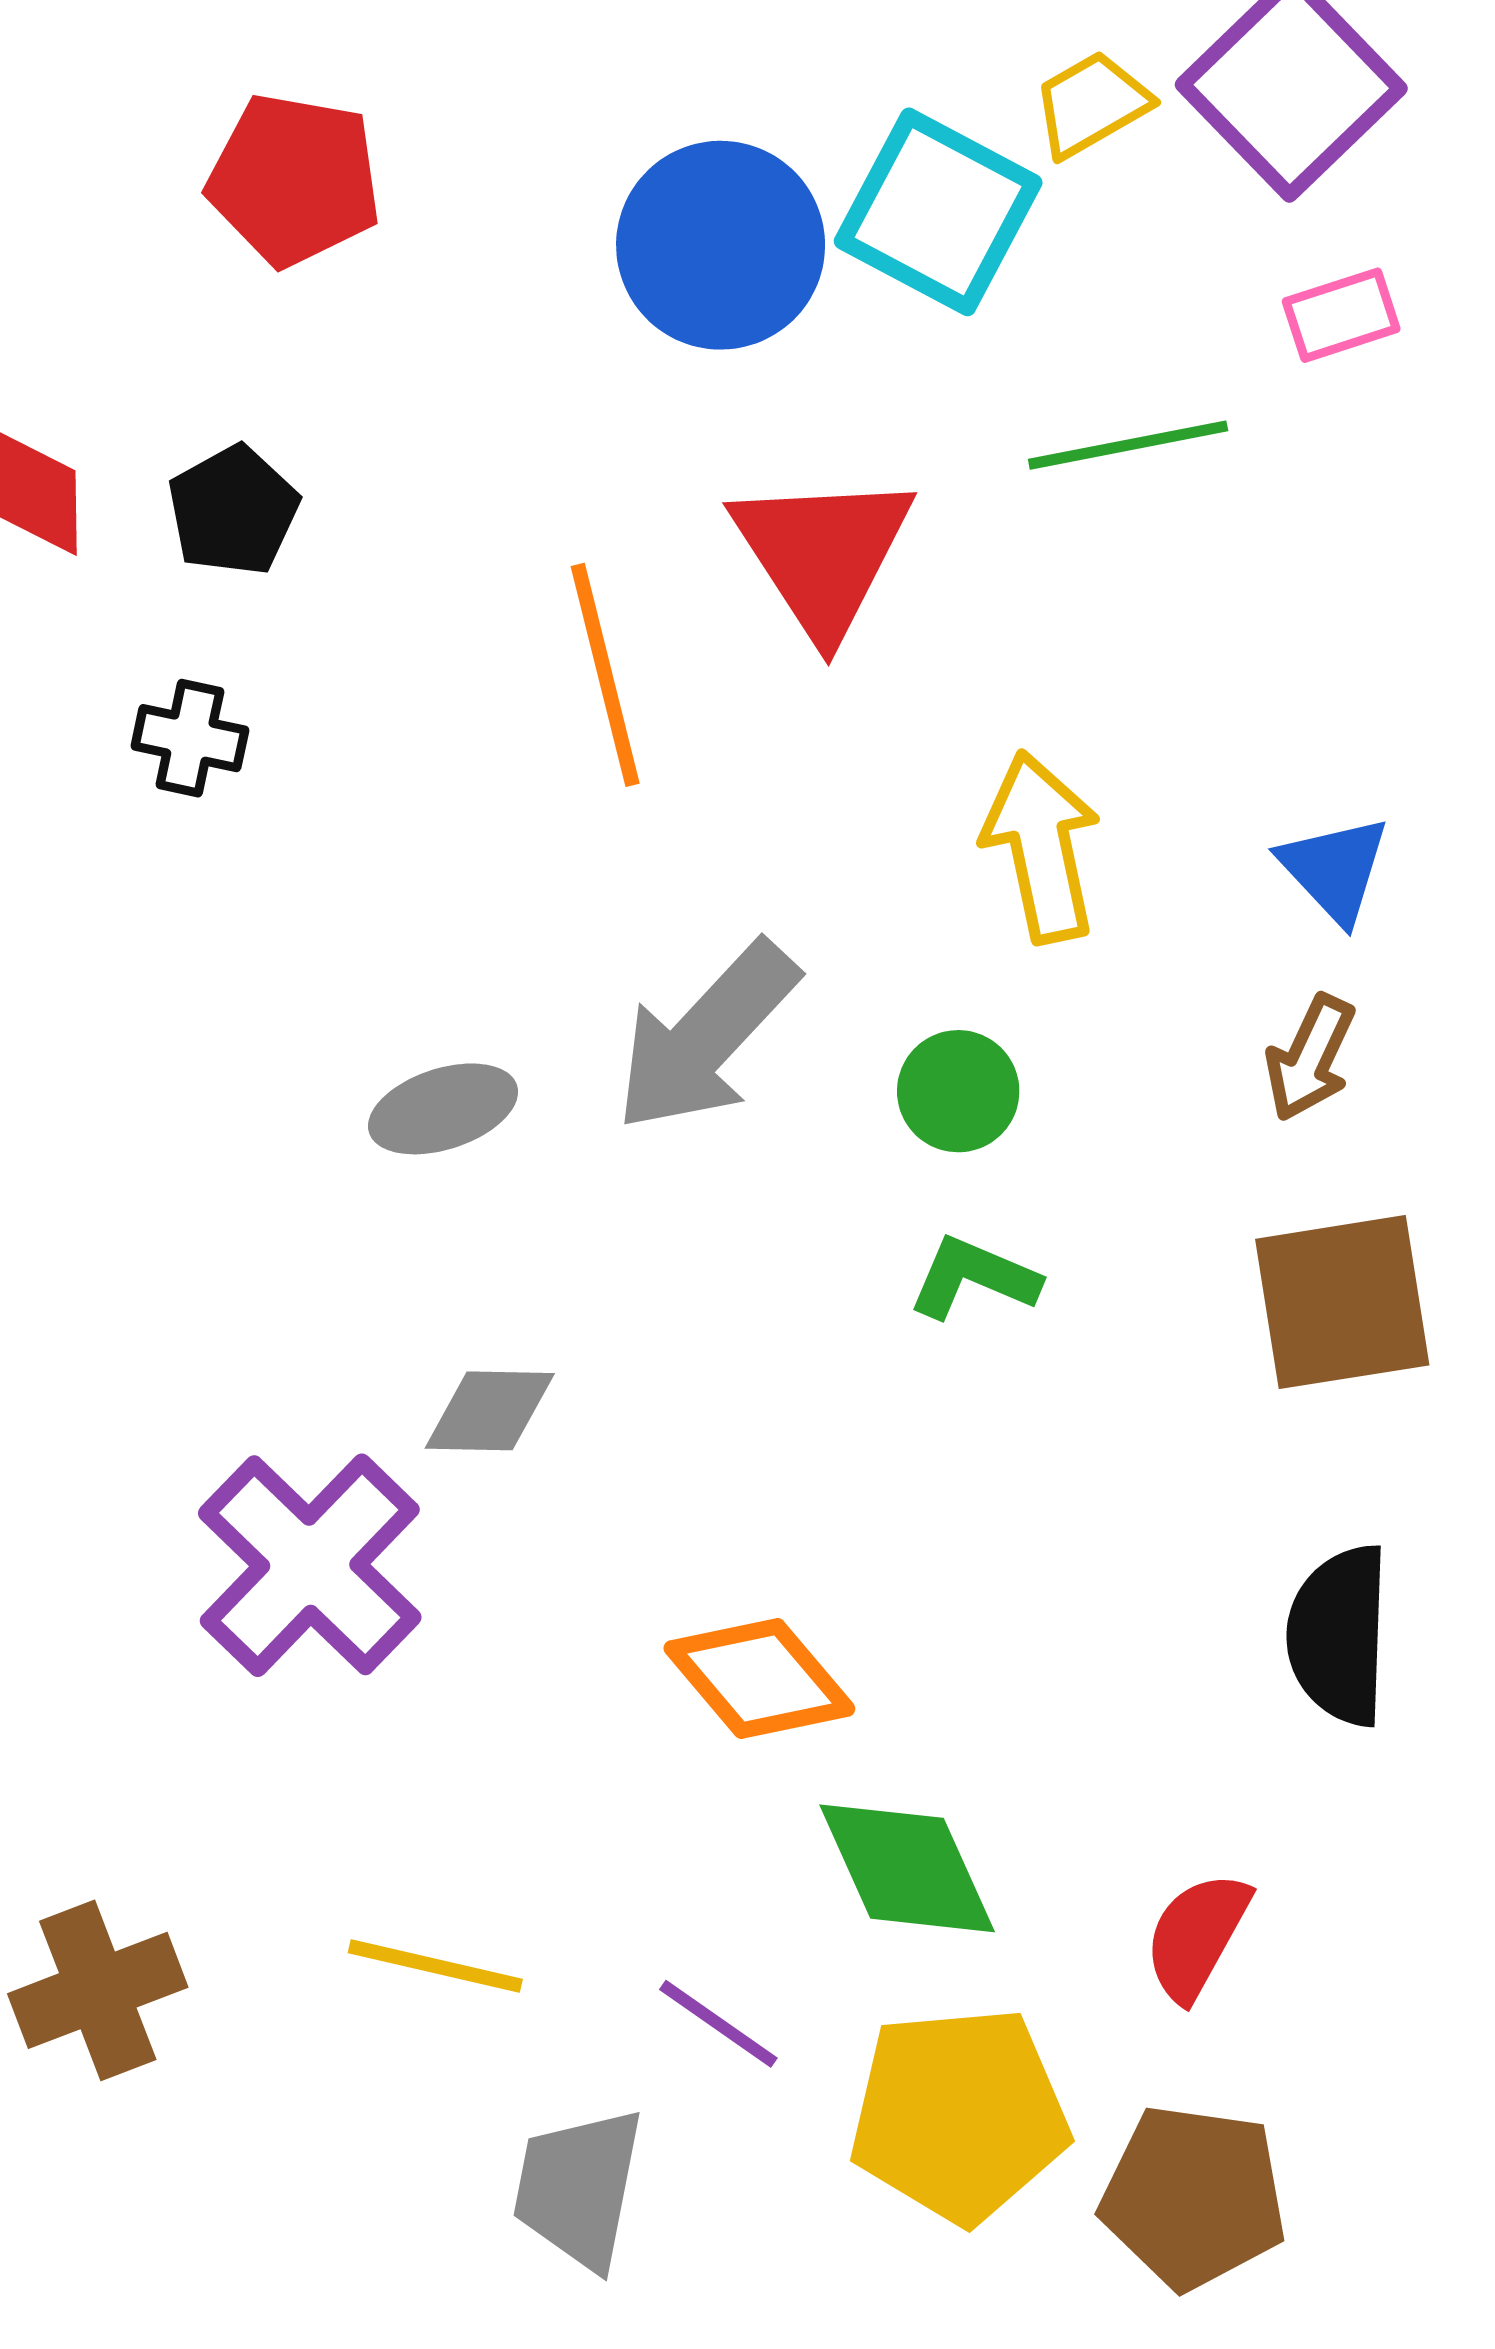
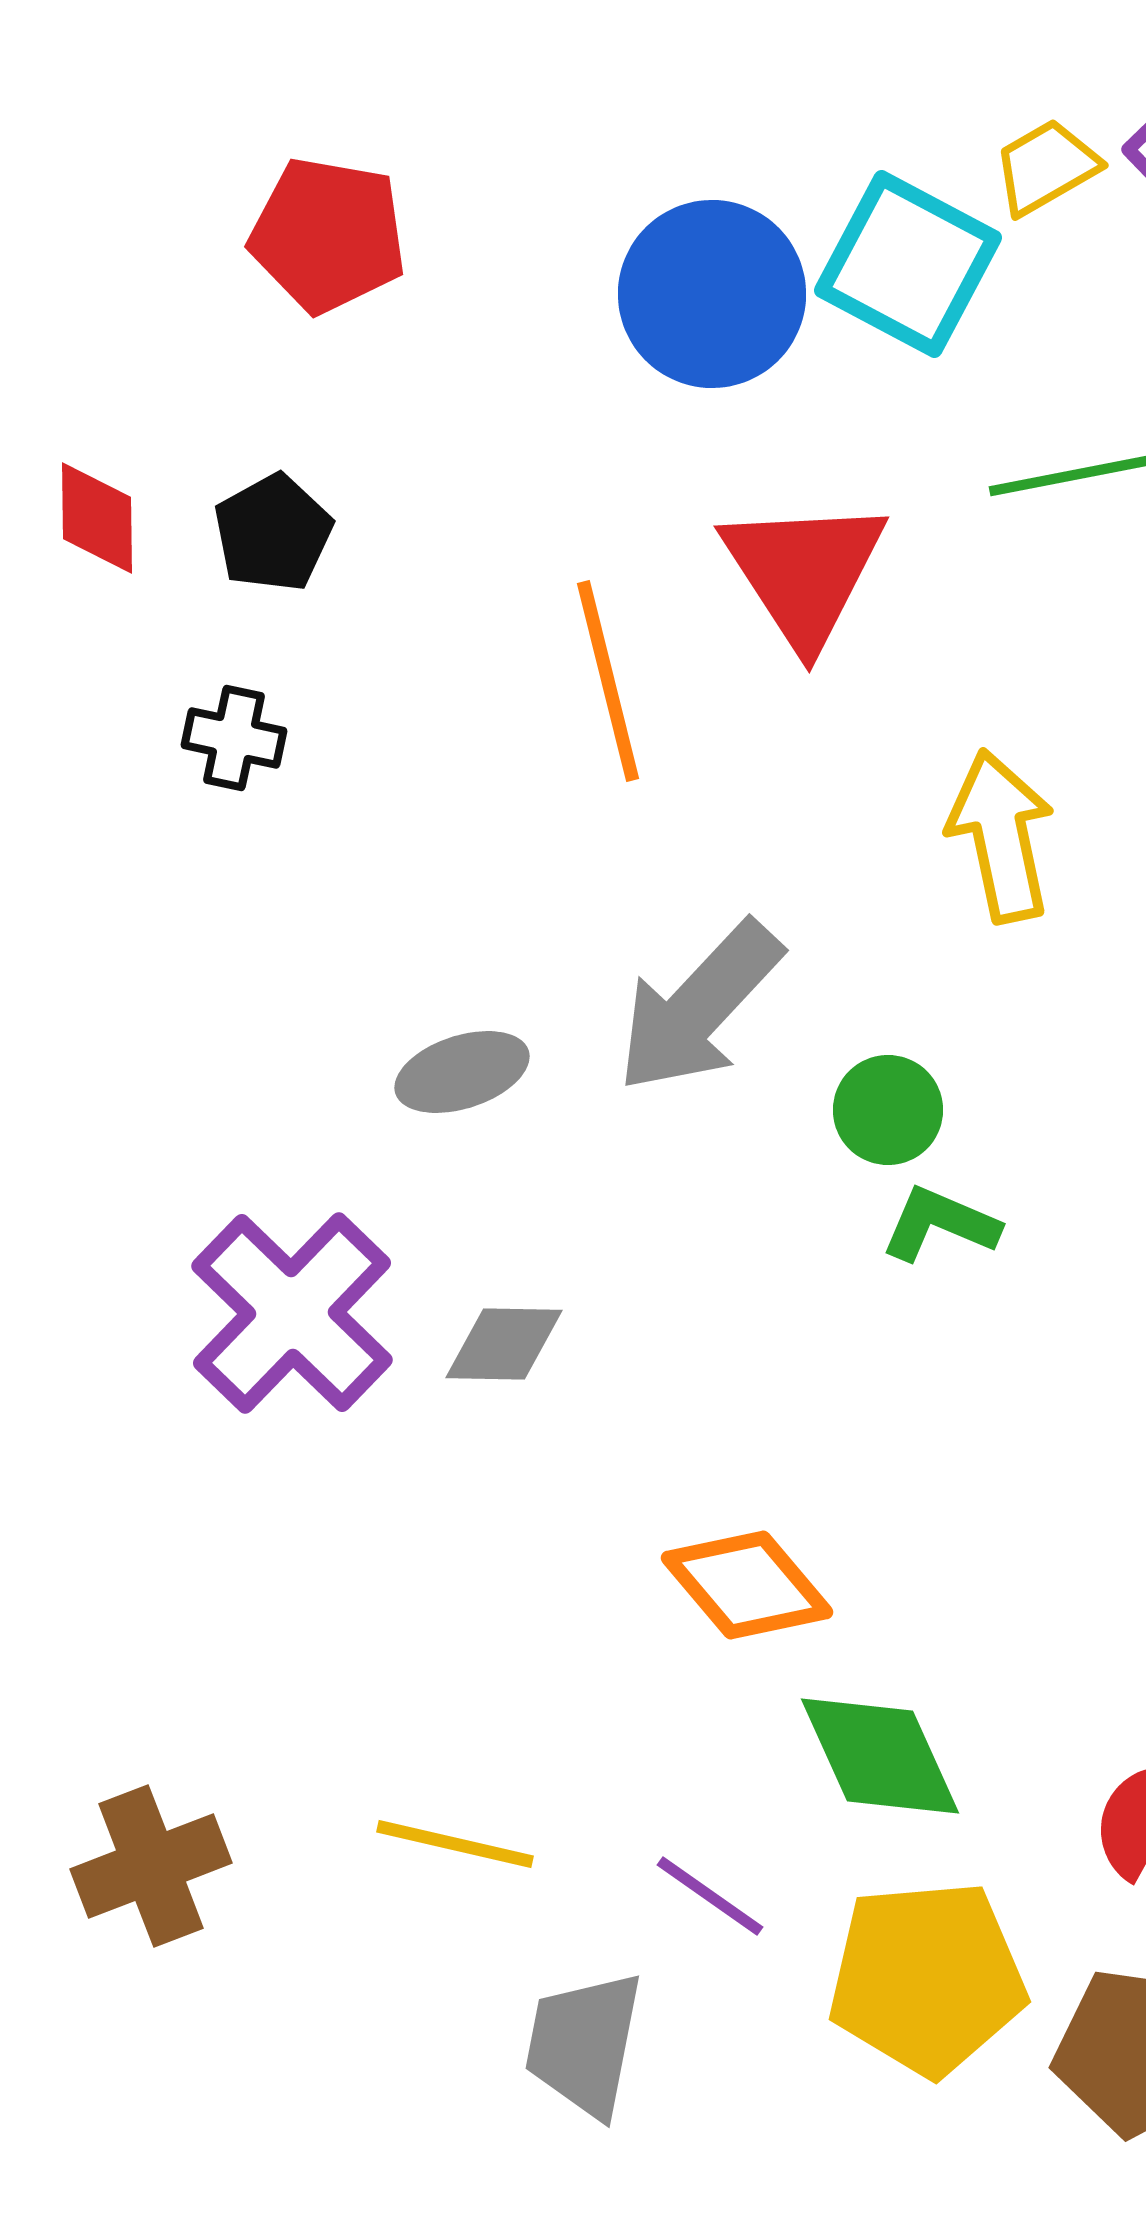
green circle: (958, 1091) -> (888, 1110), moved
purple cross: (310, 1565) -> (292, 1313), moved

